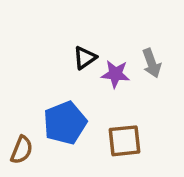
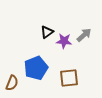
gray arrow: (152, 63) -> (84, 35), turned -112

